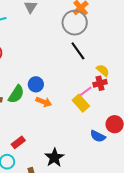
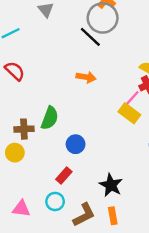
black line: (78, 51) -> (90, 37), moved
blue circle: (36, 84) -> (76, 144), moved
orange arrow: (44, 102) -> (86, 77), moved

